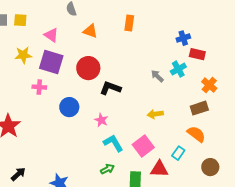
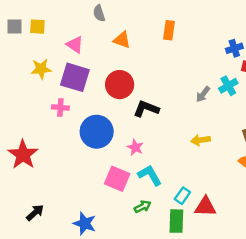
gray arrow: (157, 76) -> (203, 94), turned -96
blue circle: (69, 107) -> (97, 132), size x1.4
pink square: (143, 146) -> (117, 179), moved, turned -30
cyan rectangle: (178, 153) -> (182, 196), moved

